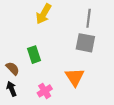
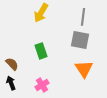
green rectangle: (34, 55) -> (41, 51), moved
orange triangle: (75, 77) -> (84, 69), moved

